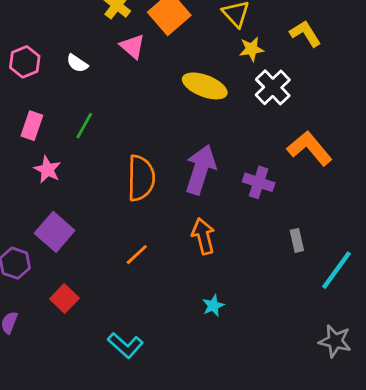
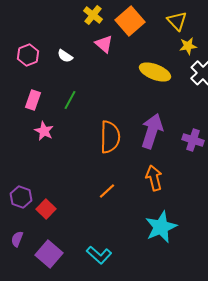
purple square: (55, 232) -> (49, 254), moved
red square: (64, 299) -> (46, 209), moved
cyan star: (213, 306) -> (161, 227), size x2.0

